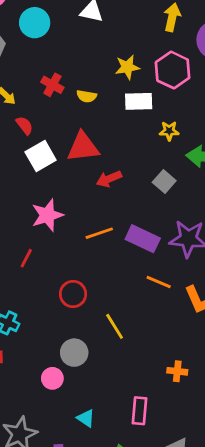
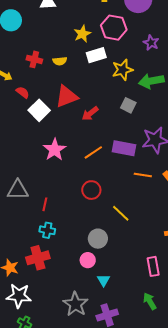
yellow star: (169, 131) -> (122, 70), size x1.5
red line: (26, 258) -> (45, 204), moved
red circle: (73, 294) -> (91, 190), moved
cyan triangle: (86, 418) -> (104, 280), moved, turned 40

